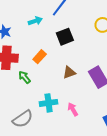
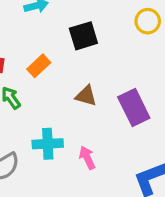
brown triangle: (69, 72) -> (86, 96), turned 32

